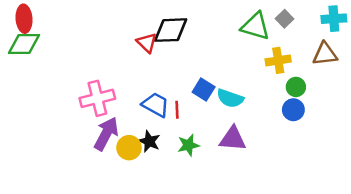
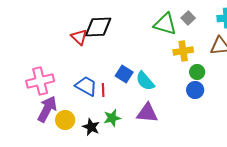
cyan semicircle: (230, 98) -> (145, 81), turned 30
black star: (149, 141) -> (91, 127), moved

